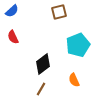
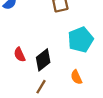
red semicircle: (13, 37) -> (20, 55), moved

